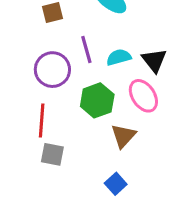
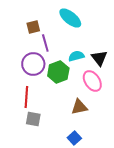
purple line: (86, 50) -> (45, 43), moved
green hexagon: (97, 100) -> (58, 72), moved
brown triangle: (123, 136) -> (79, 107), turned 36

